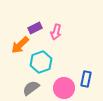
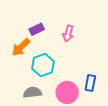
pink arrow: (56, 32) -> (68, 34), moved
gray semicircle: (31, 88) -> (32, 92), turned 30

